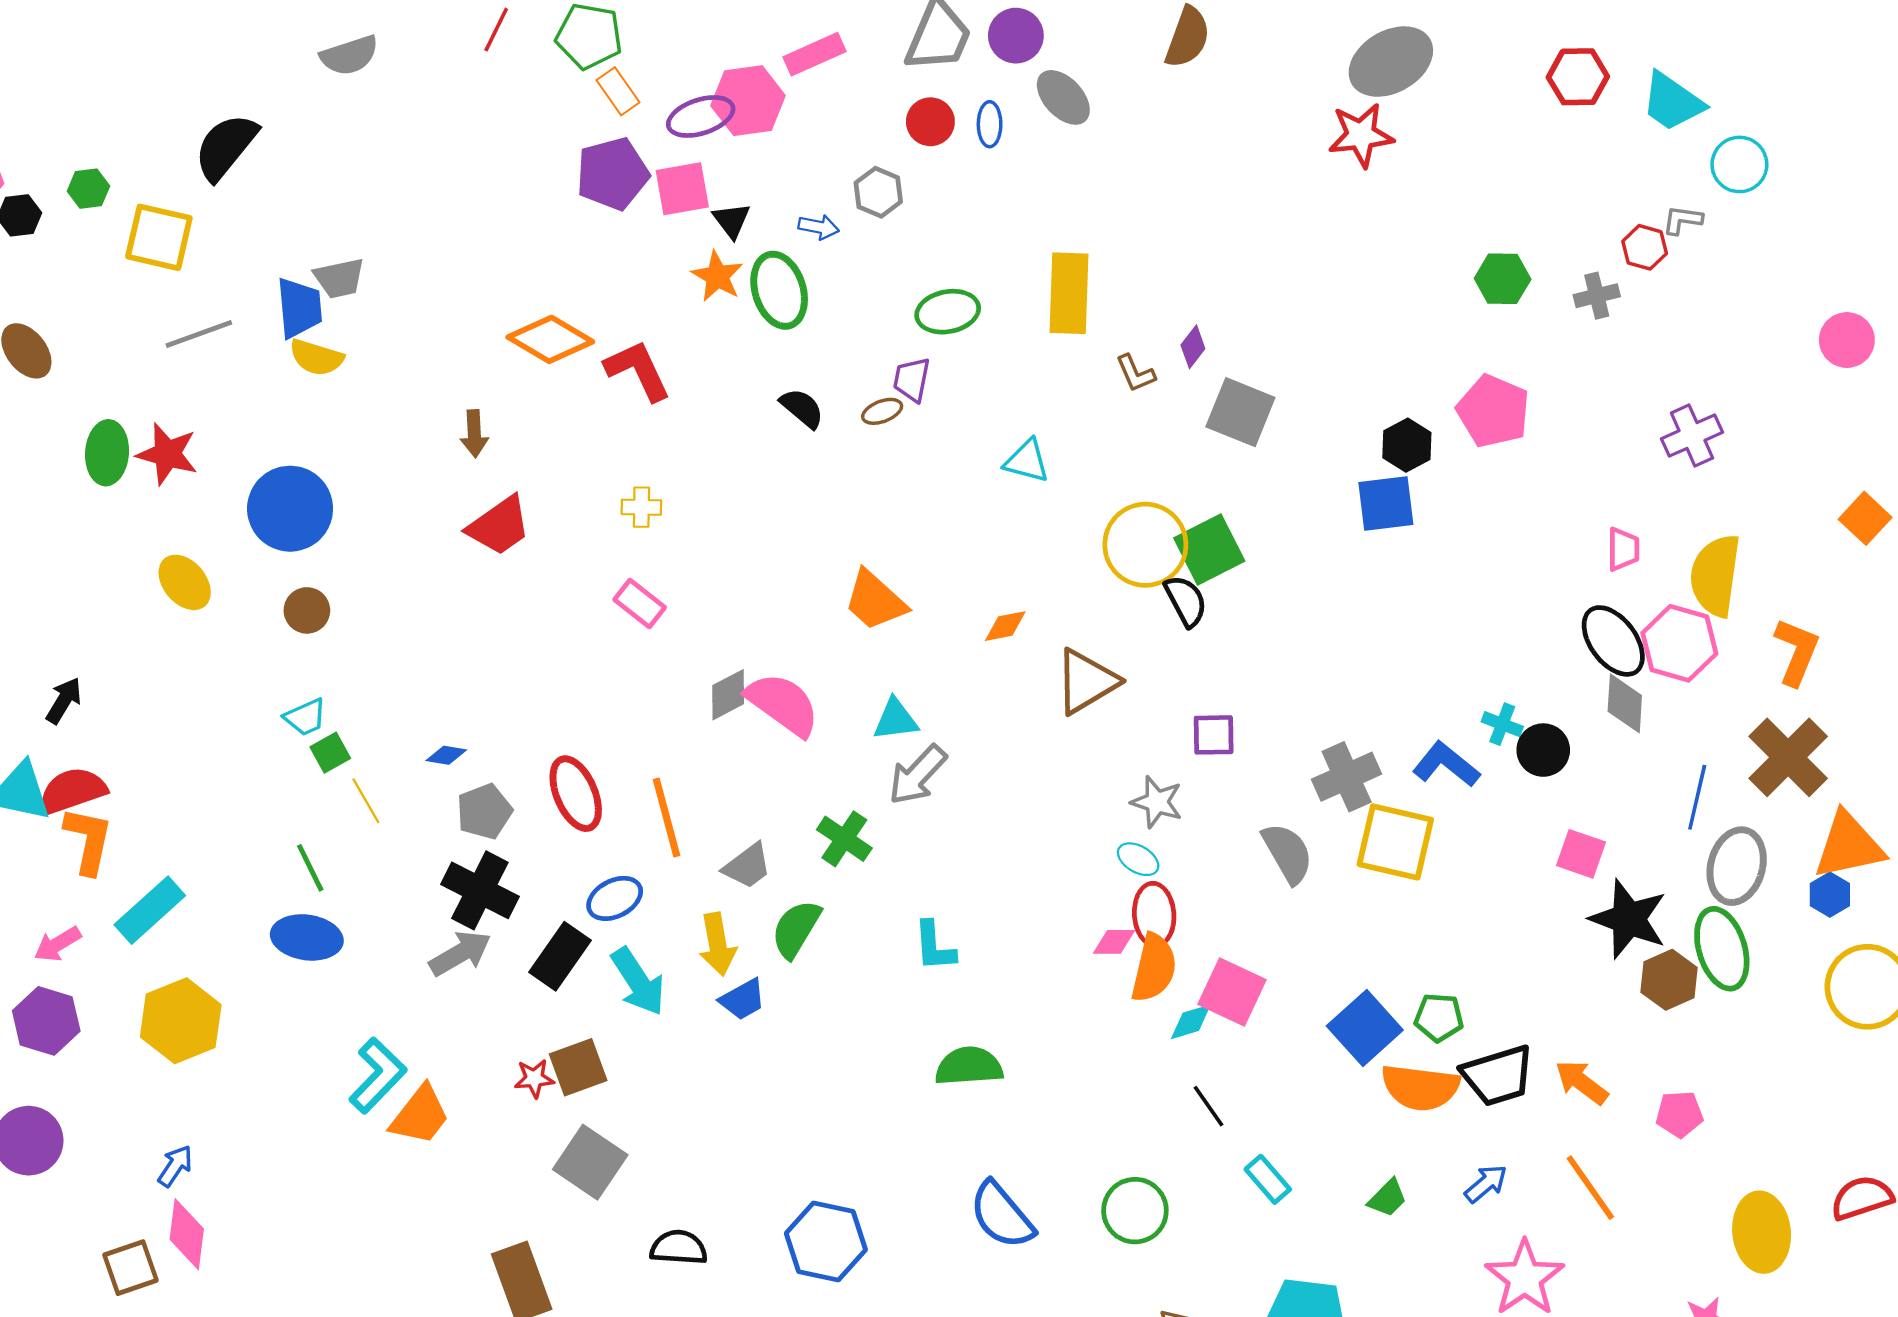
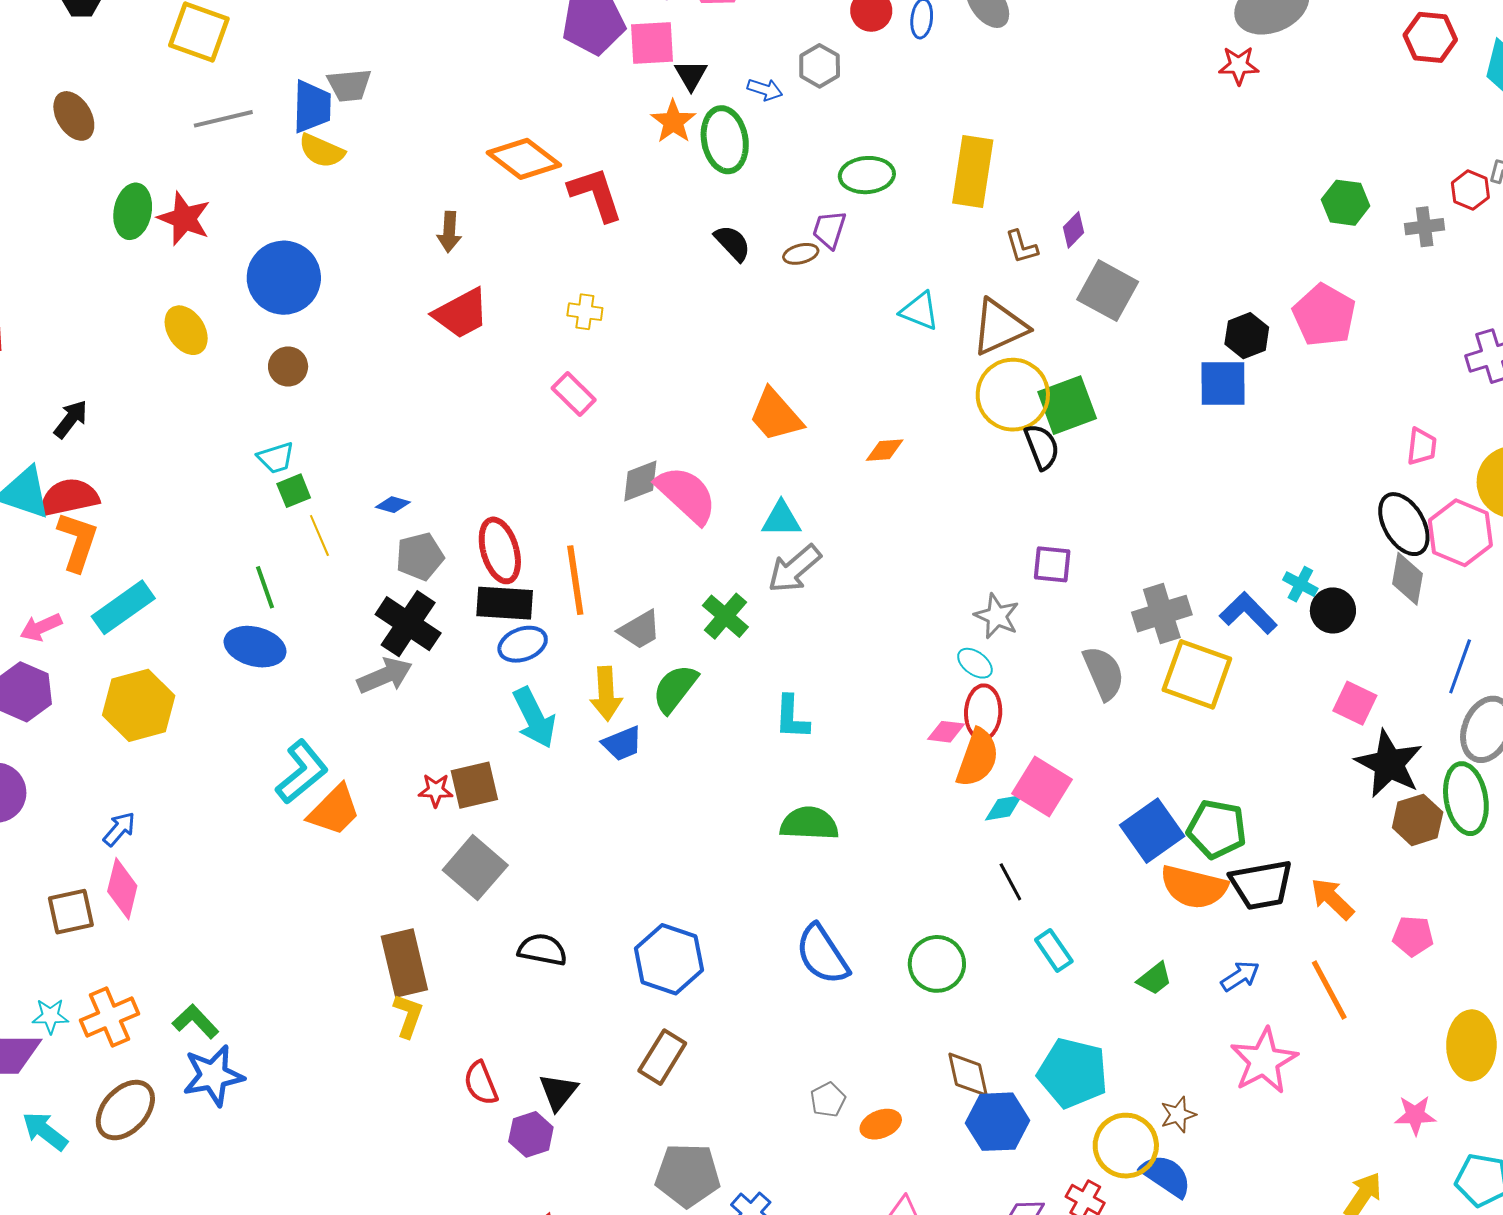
red star: (1361, 135) -> (1239, 65), size x0.7
brown triangle: (1086, 681) -> (999, 327), moved
black rectangle: (560, 956) -> (505, 603), moved, turned 52
green pentagon: (1439, 1017) -> (1217, 829), size x1.4

